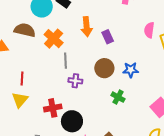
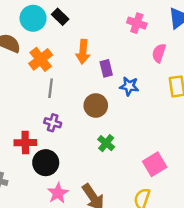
pink semicircle: (149, 30) -> (159, 53), moved
blue star: (131, 70) -> (129, 86), moved
purple cross: (75, 81) -> (53, 123), moved

